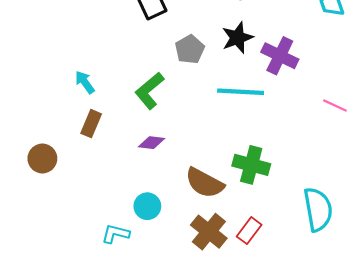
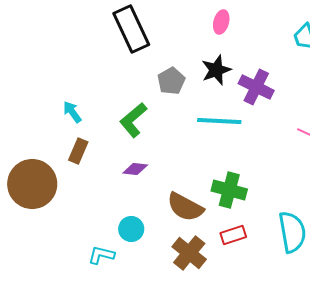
brown circle: (42, 159) -> (32, 184), size x1.8
red rectangle: (249, 231) -> (233, 235), moved, turned 35

